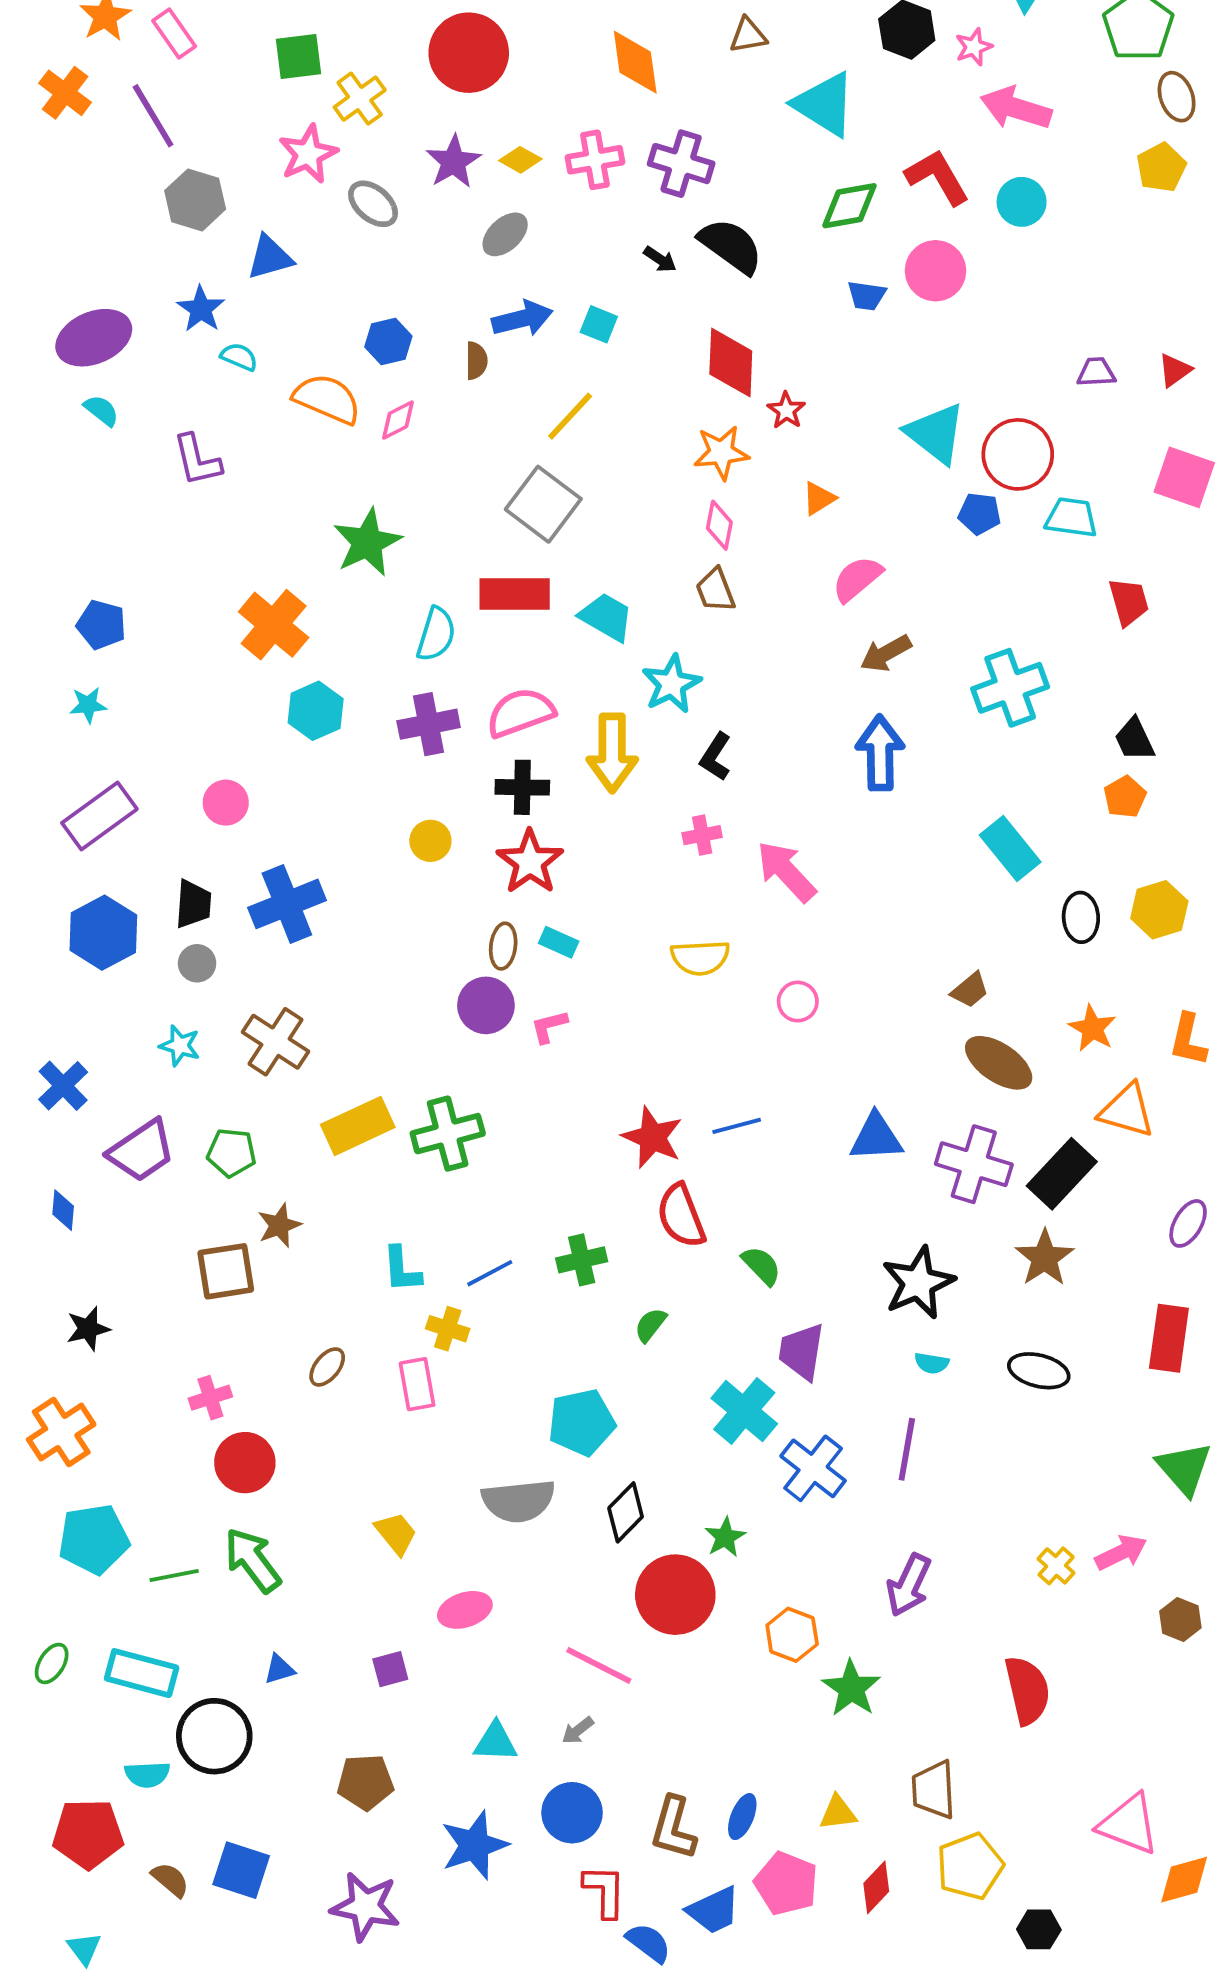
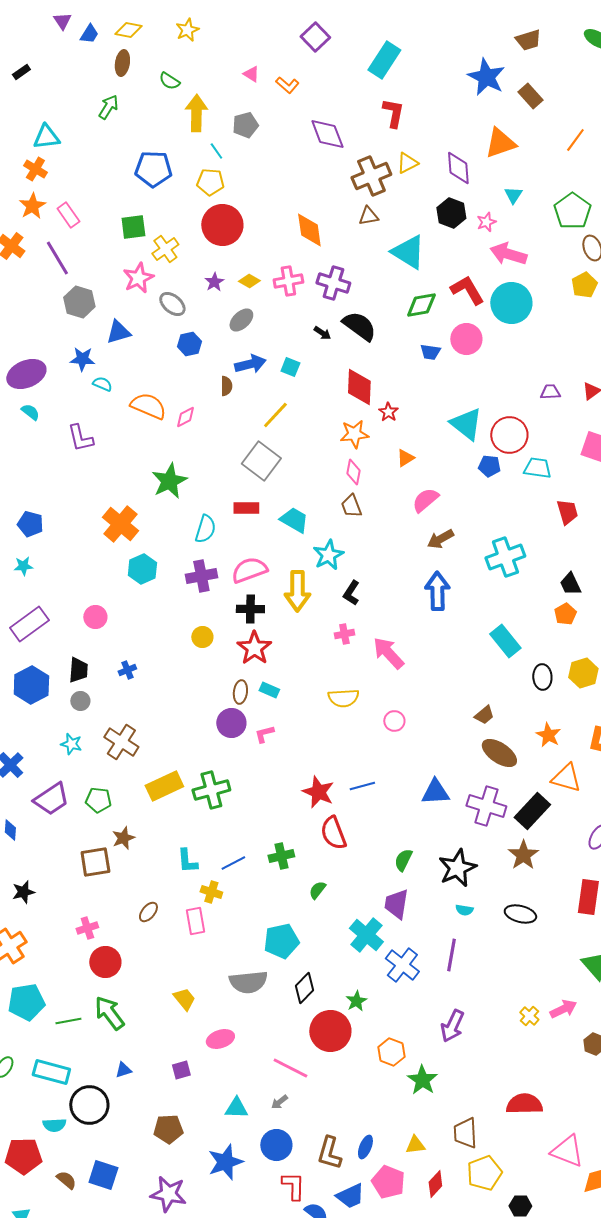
purple star: (453, 162) -> (214, 282), size x0.7
cyan circle: (1022, 202) -> (511, 303), size x1.6
blue star: (201, 309) -> (82, 359), turned -30
blue hexagon: (388, 342) -> (189, 344), moved
red rectangle: (515, 594) -> (246, 508), size x0.7
blue cross: (287, 904) -> (127, 670), size x0.5
green semicircle: (761, 1266) -> (403, 860), moved, turned -110
red semicircle: (1027, 1690) -> (524, 1104), moved, turned -78

